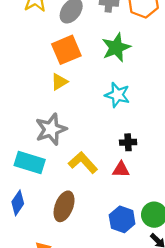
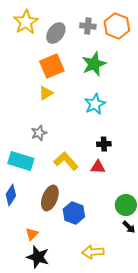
cyan star: (117, 95) -> (95, 104), turned 30
gray star: (51, 129) -> (39, 133), size x0.6
blue hexagon: (122, 219) -> (74, 213), moved

